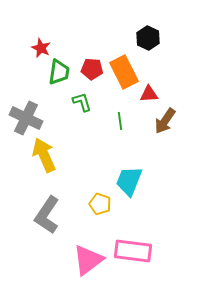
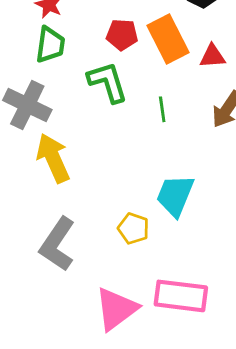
green trapezoid: (59, 72) -> (50, 45), moved
red triangle: (149, 94) -> (212, 56), moved
green L-shape: (82, 102) -> (108, 82), size x1.5

